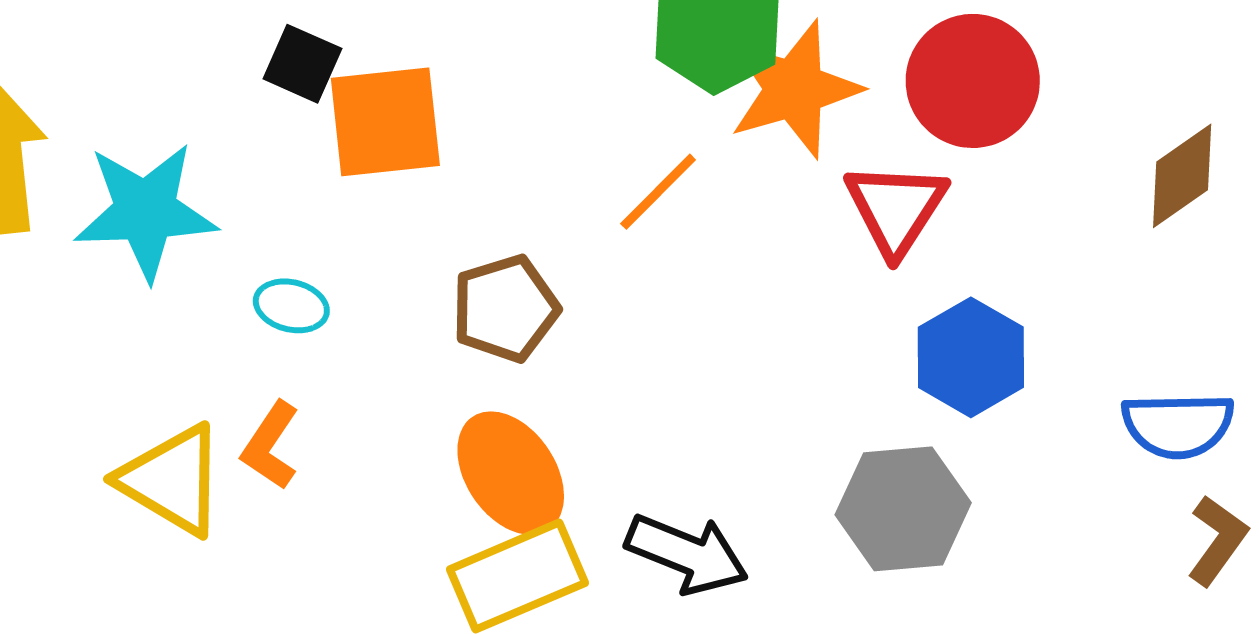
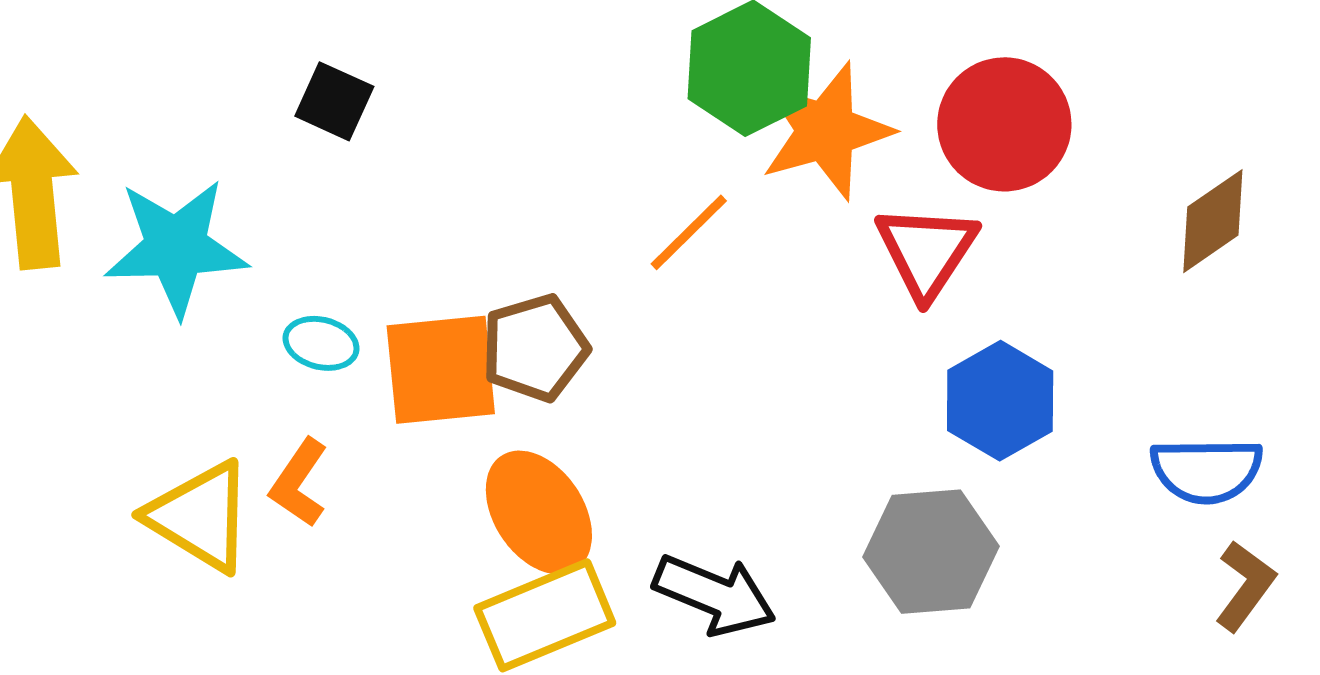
orange square: (385, 122) -> (441, 370), moved

